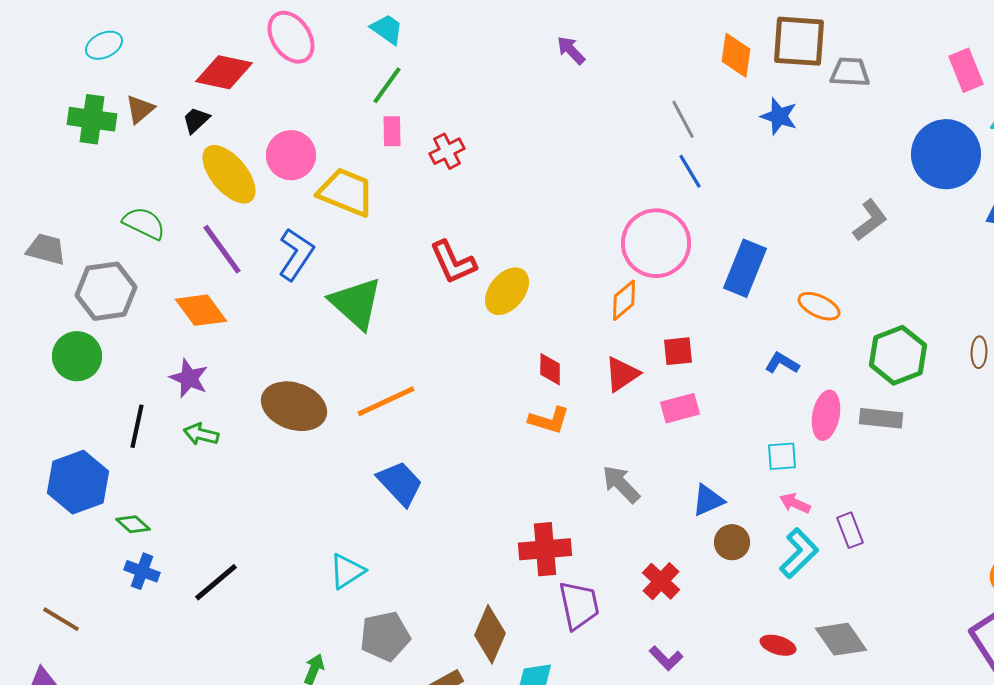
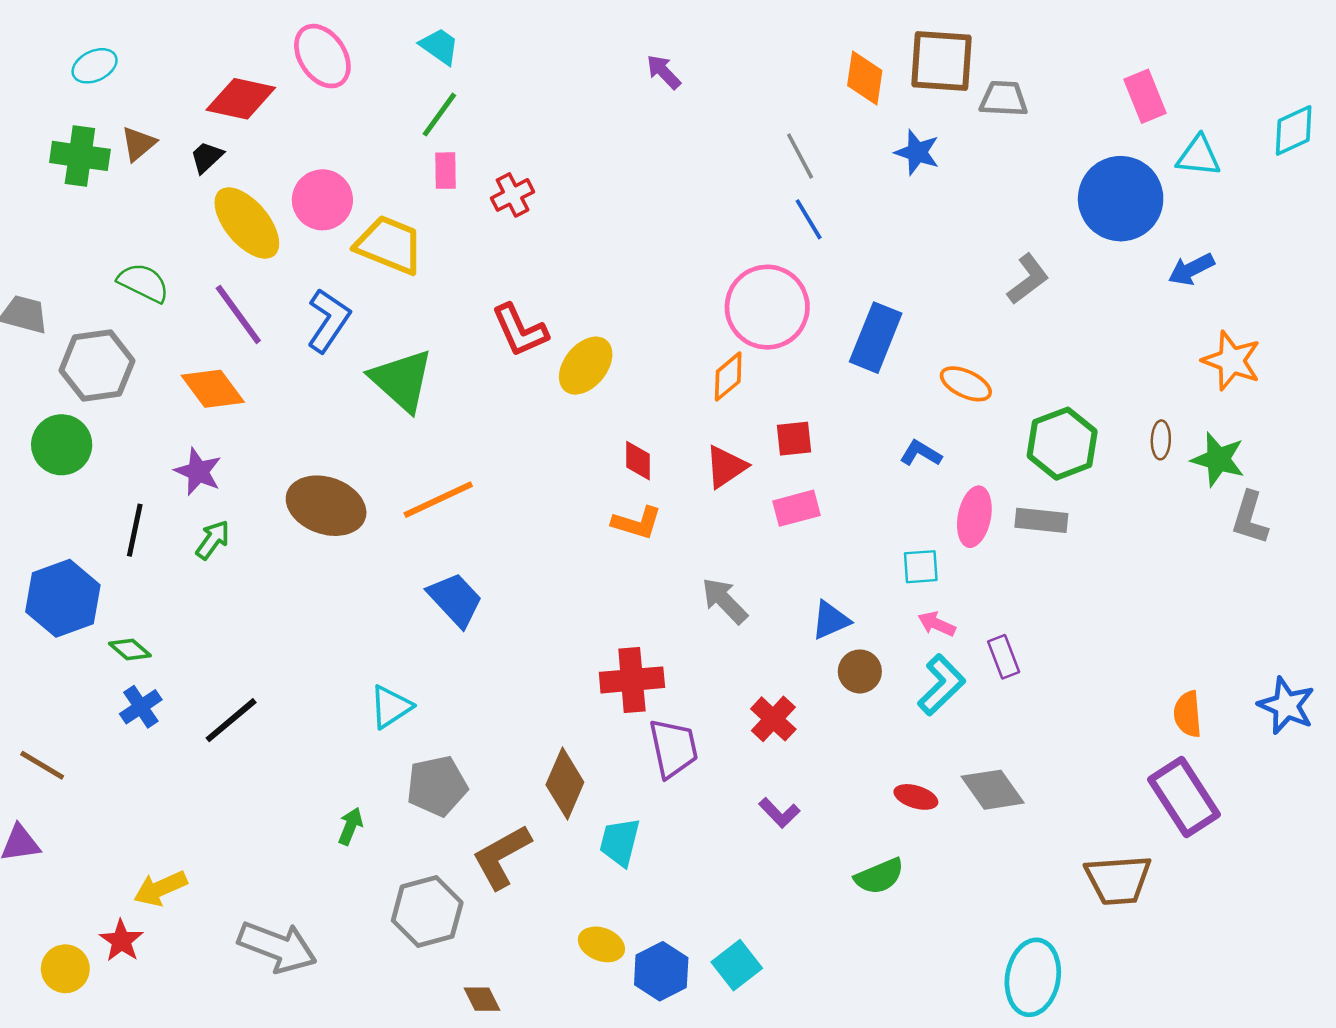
green arrow: (201, 434) -> (213, 540), turned 112
blue cross: (142, 571) -> (141, 707), turned 36

